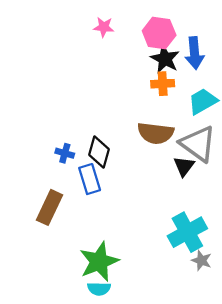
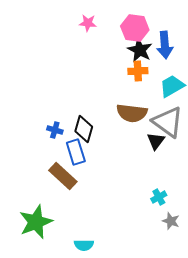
brown rectangle: (50, 207) -> (63, 176), moved, turned -72
cyan cross: (187, 232) -> (159, 197), size x0.5
green star: (99, 262) -> (36, 222), moved

